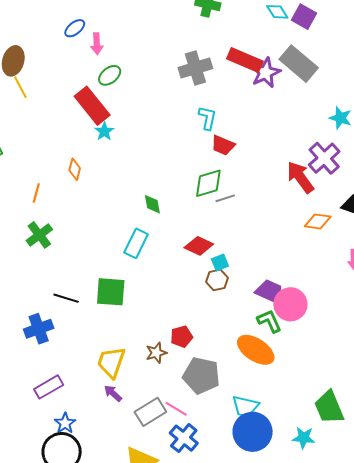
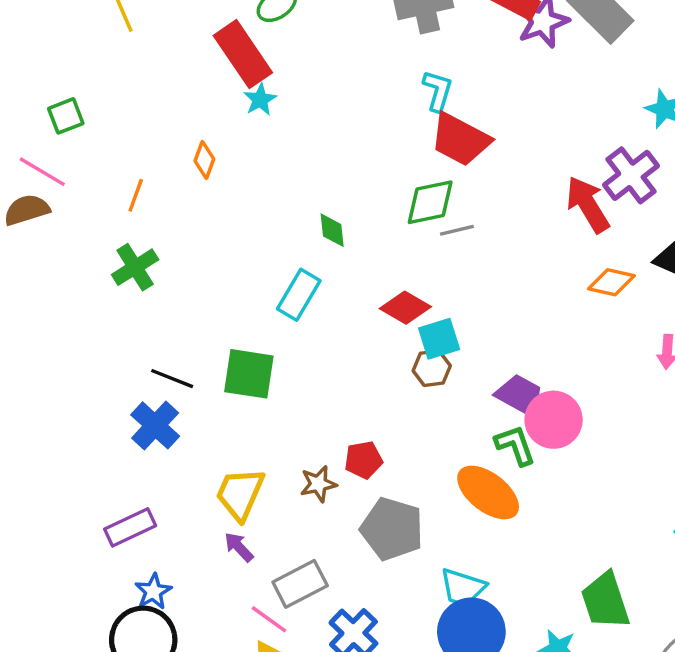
red trapezoid: (223, 145) -> (460, 139), size x1.5
cyan square: (220, 262) -> (439, 339), size x1.4
blue cross: (39, 329) -> (155, 425), moved, turned -32
pink line: (176, 409) -> (269, 619), moved

